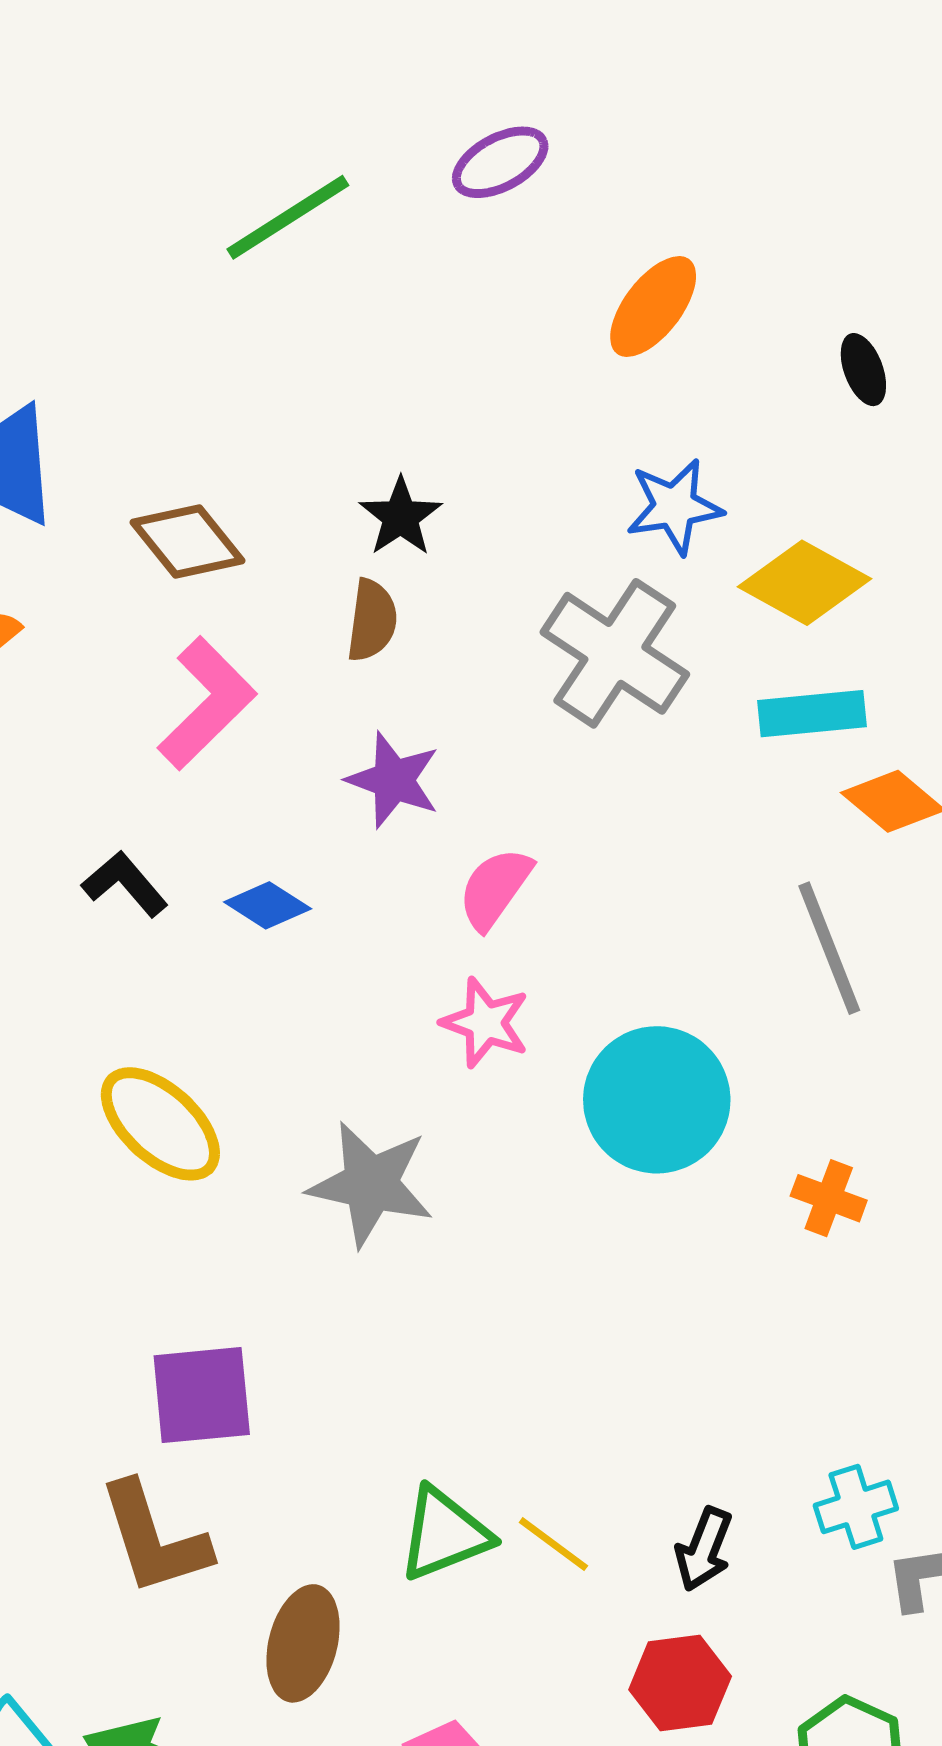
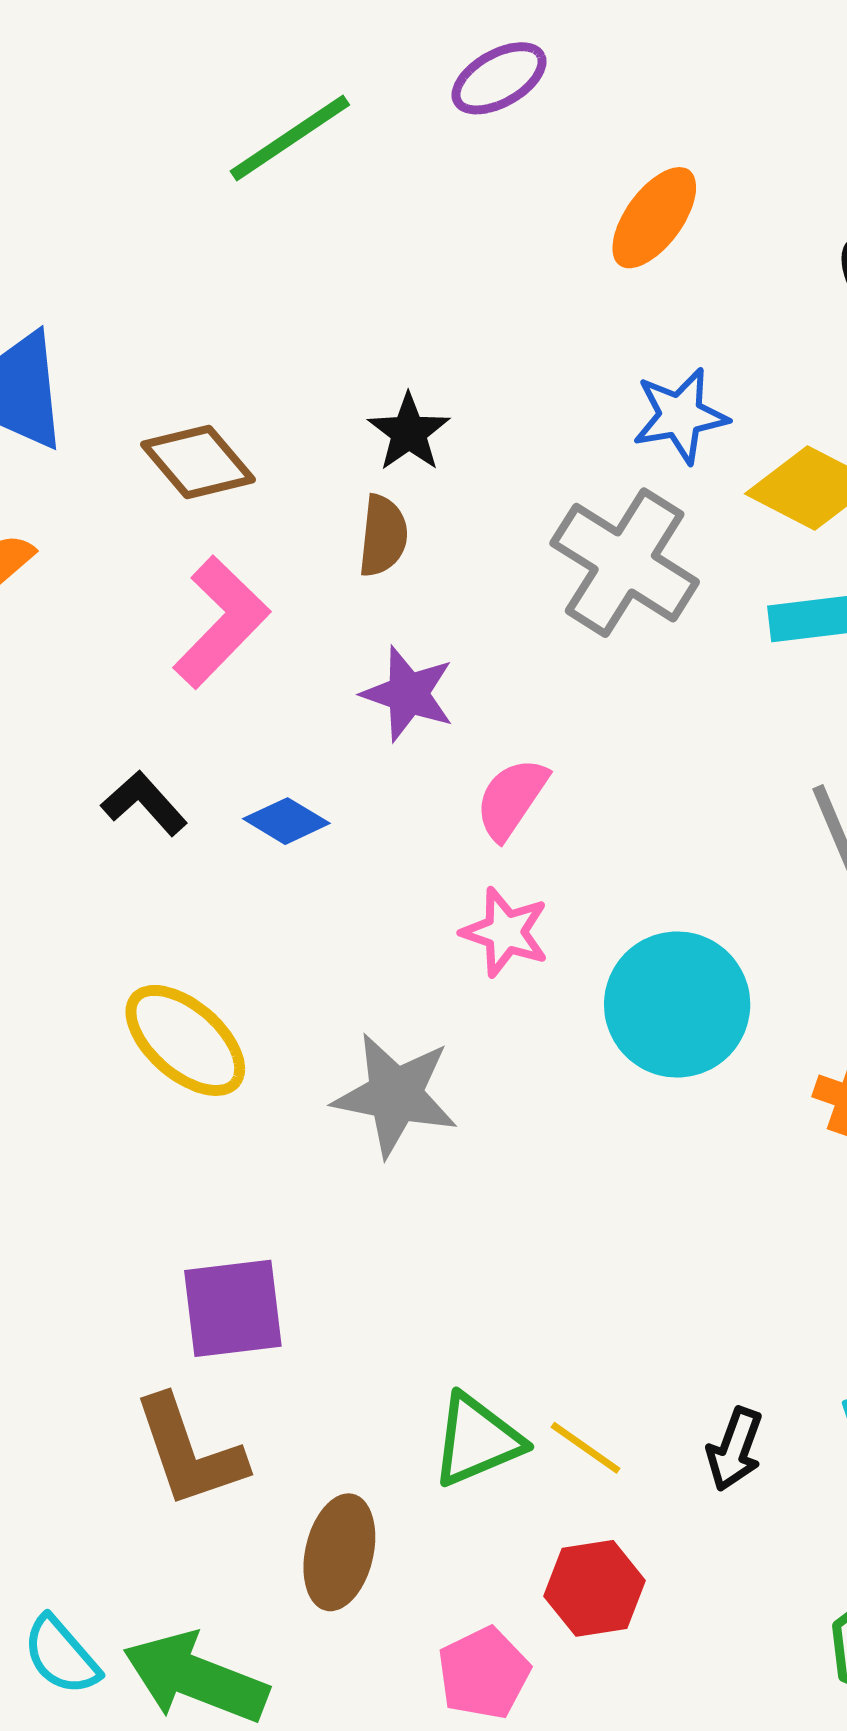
red hexagon: (680, 1683) -> (595, 1588), moved

